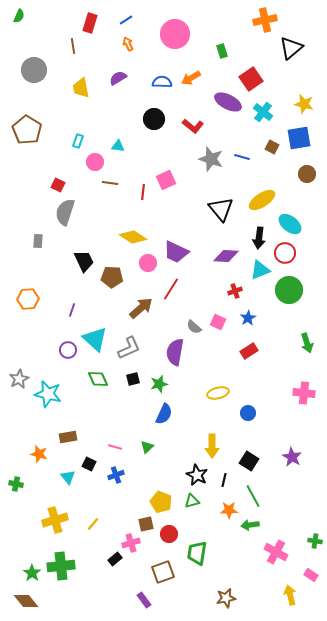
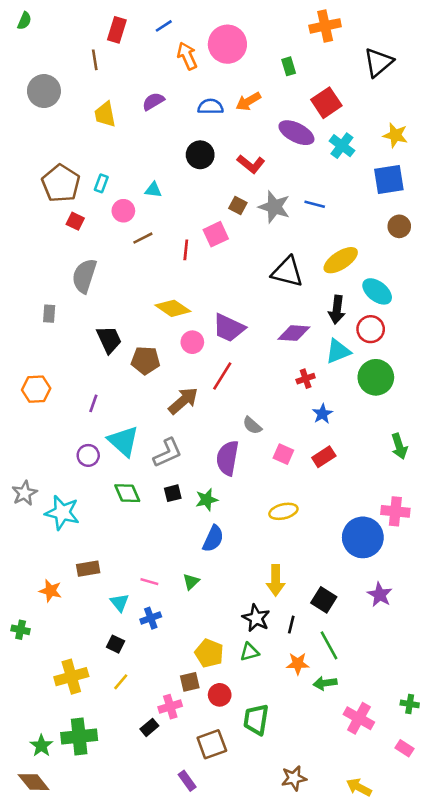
orange cross: (265, 20) -> (325, 26), moved
orange arrow: (128, 44) -> (187, 56), moved, size x1.5
brown pentagon: (27, 130) -> (61, 183), moved
brown square: (272, 147) -> (238, 206), moved
brown line: (110, 183) -> (143, 238), turned -35
red square: (58, 185) -> (75, 221), moved
black triangle: (221, 209) -> (287, 272), turned -36
pink square: (218, 322) -> (283, 454), moved
blue circle: (248, 413) -> (363, 537), moved, size x2.0
black square: (89, 464) -> (116, 644), moved
cyan triangle: (68, 477) -> (119, 602), moved
yellow arrow: (290, 595) -> (359, 787), moved, turned -48

